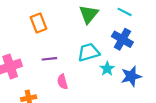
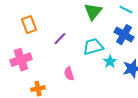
orange rectangle: (38, 23) -> (29, 25), moved
purple line: (49, 59) -> (60, 39), moved, turned -40

